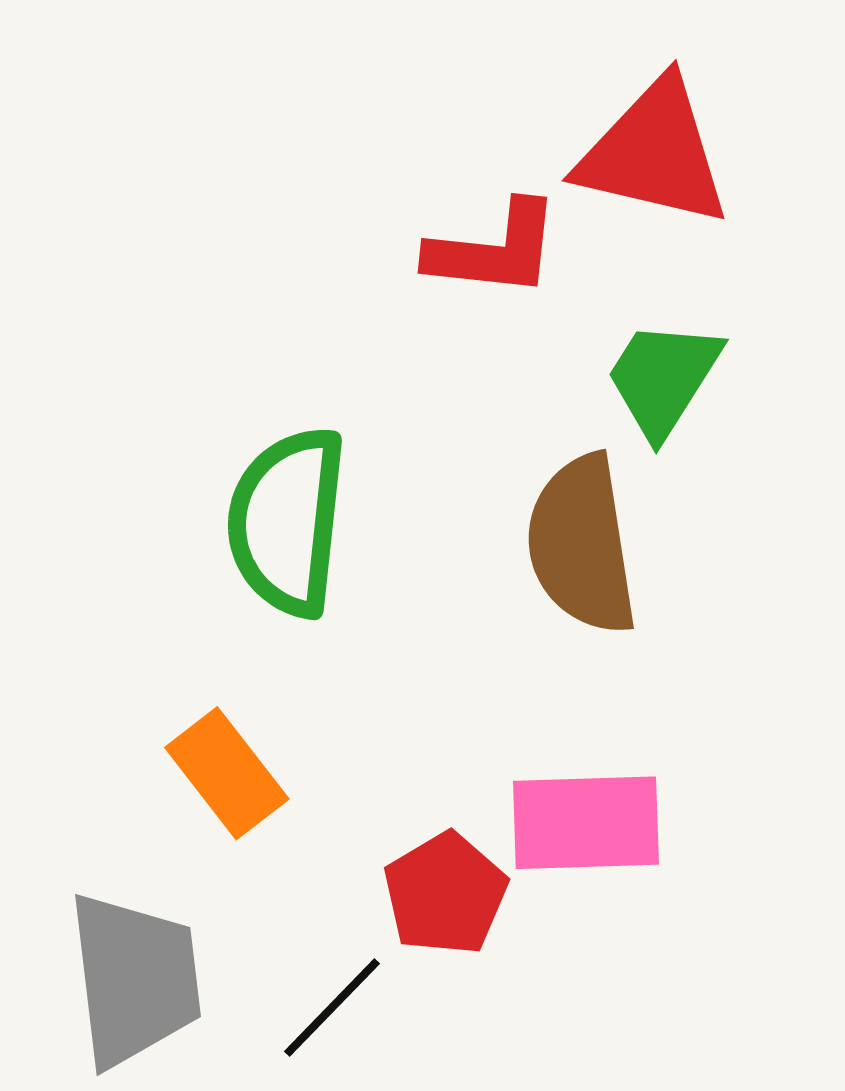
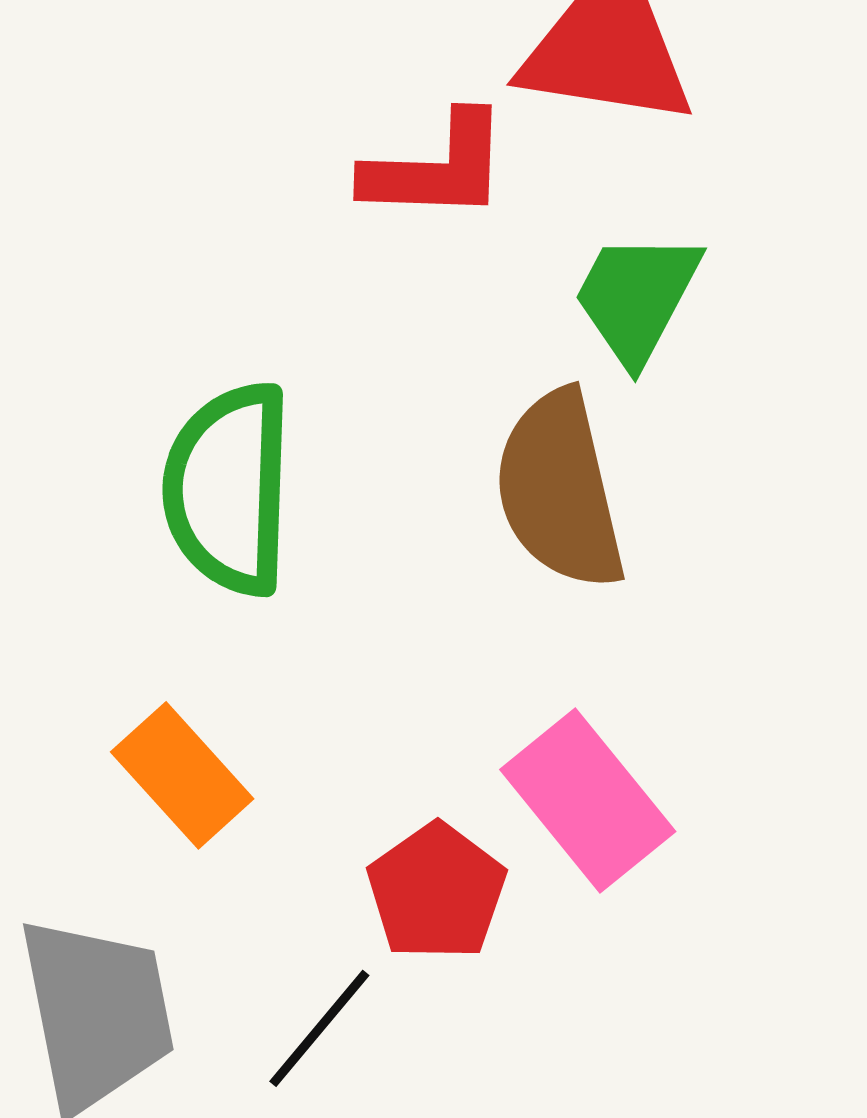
pink rectangle: (586, 823) -> (588, 801), turned 57

